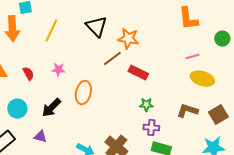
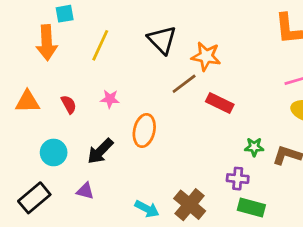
green star: (146, 105) -> (254, 147), moved

